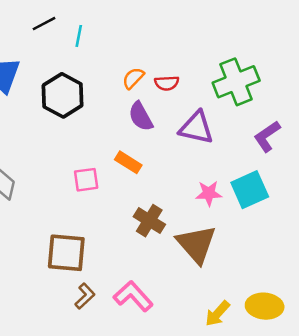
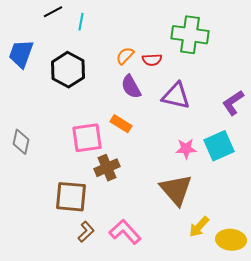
green cross: (236, 82) -> (190, 35), moved, turned 30
pink square: (86, 180) -> (87, 138), size x1.5
brown cross: (149, 221) -> (107, 168), moved, turned 35
yellow arrow: (217, 314) -> (199, 227), moved

